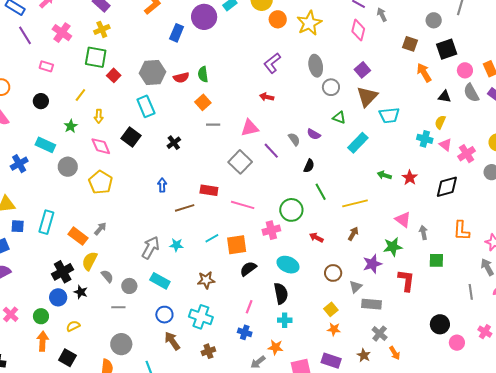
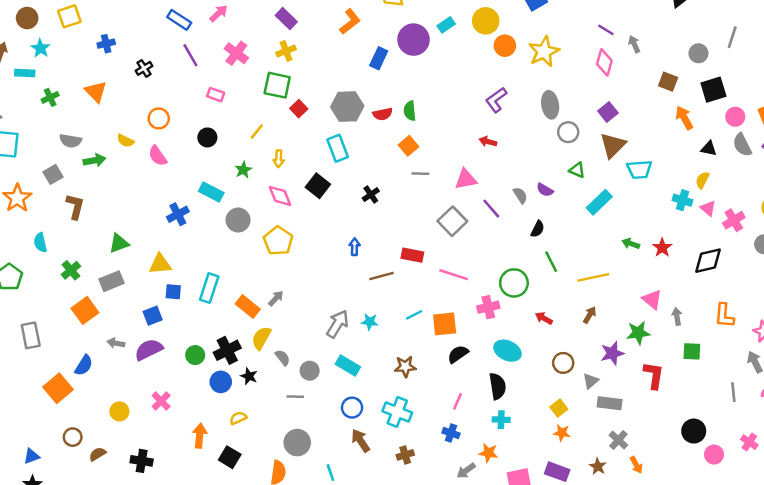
green circle: (41, 316) -> (195, 355), moved

